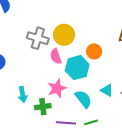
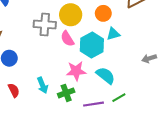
orange circle: (94, 51) -> (103, 13), moved
pink star: (57, 88) -> (76, 71), turned 30
cyan triangle: (107, 90) -> (113, 34), moved, turned -32

